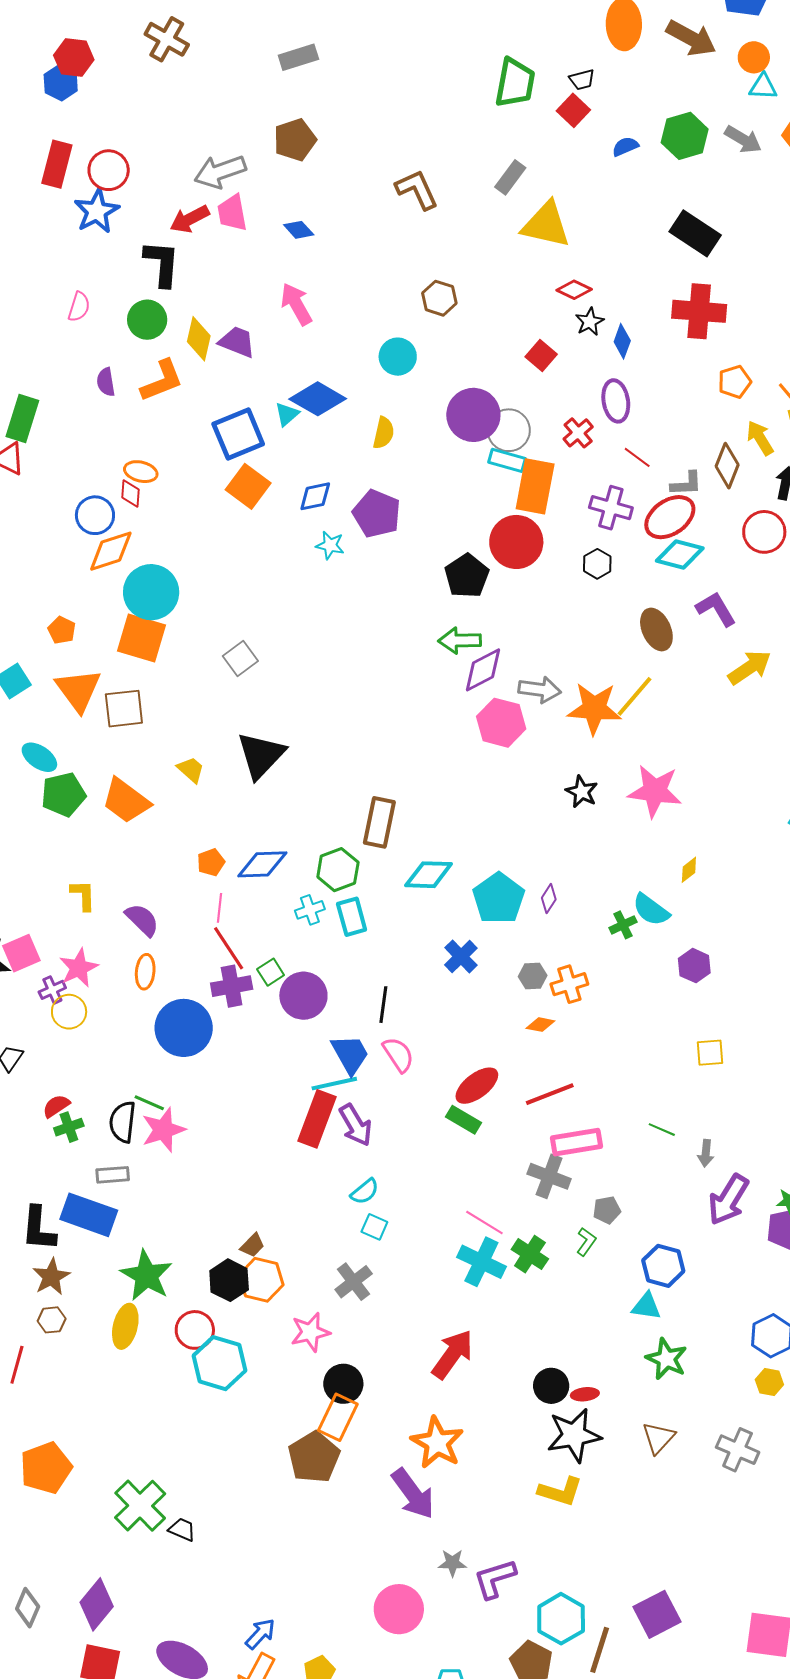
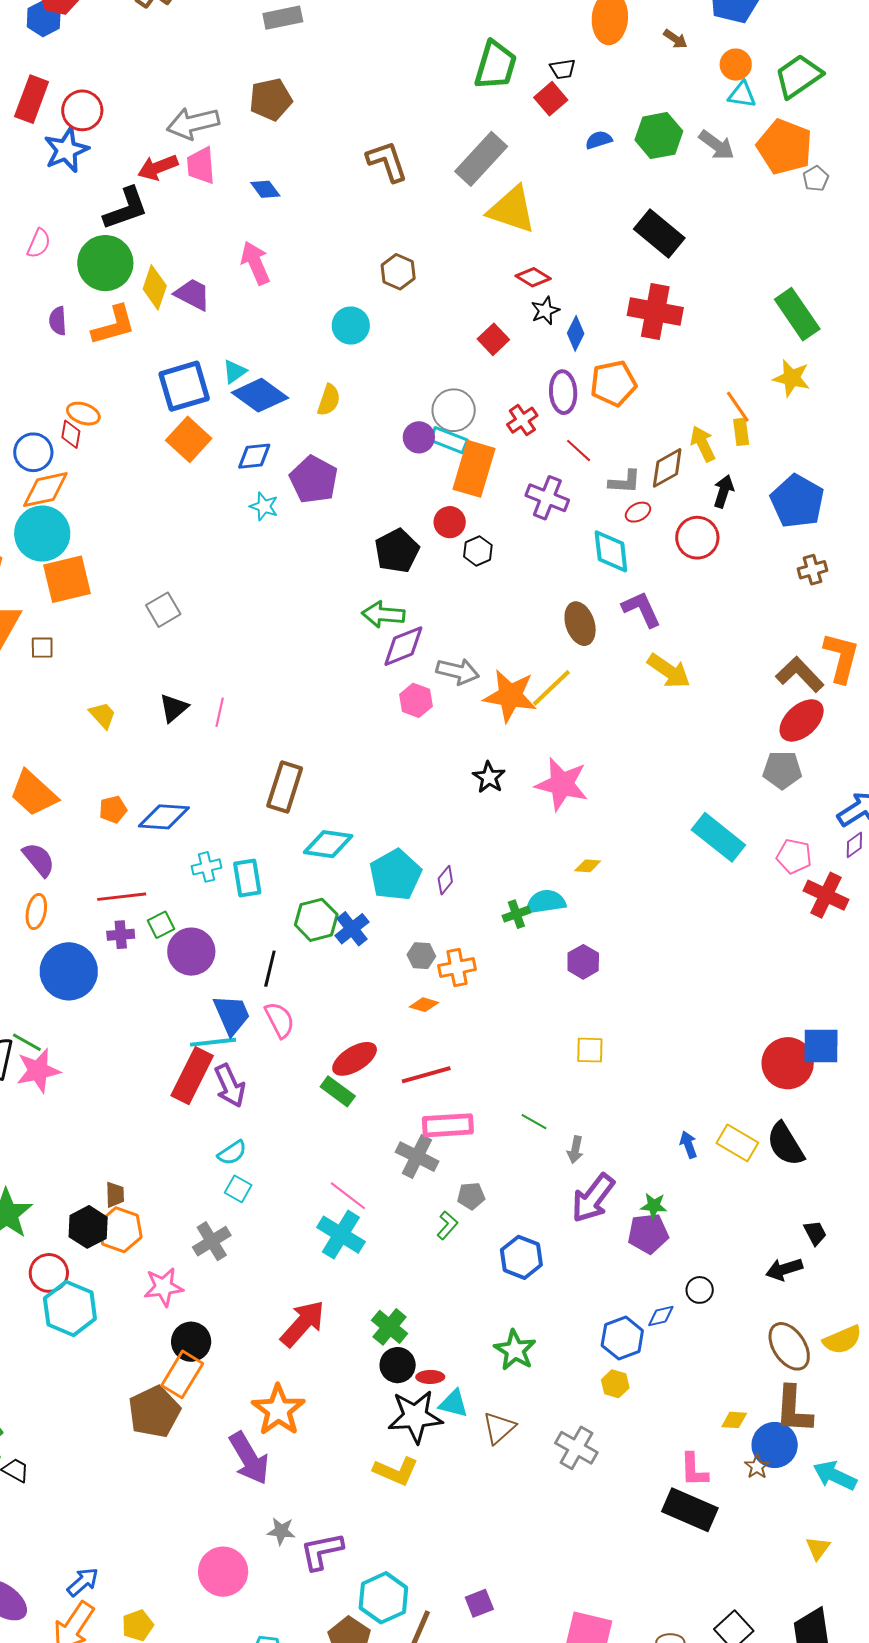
brown arrow: (691, 38) -> (675, 39), size x0.5
gray rectangle: (510, 177) -> (481, 159), size x1.6
black L-shape: (162, 263) -> (126, 209), turned 60
green circle: (147, 320) -> (105, 263), size x1.4
orange pentagon: (735, 382) -> (613, 383), moved, size x1.4
blue diamond: (318, 399) -> (260, 395), moved
purple circle: (473, 415) -> (419, 437), moved, size x0.6
brown diamond: (727, 466) -> (667, 468), turned 33
red ellipse: (670, 517) -> (638, 512), moved, size x0.5
red circle: (516, 542) -> (450, 522), size x0.6
cyan diamond: (680, 554) -> (611, 551), turned 63
black hexagon: (597, 564) -> (478, 551), moved
cyan circle: (151, 592) -> (42, 534), moved
orange square: (142, 638) -> (67, 579), turned -36
yellow arrow: (750, 667) -> (669, 671), turned 63
brown square: (124, 709) -> (42, 648), size x0.6
pink hexagon: (501, 723) -> (416, 700), size x0.7
black triangle: (261, 755) -> (174, 708), size x0.6
orange trapezoid: (126, 801) -> (33, 793), moved
green hexagon: (338, 870) -> (316, 920), moved
yellow diamond: (689, 870) -> (588, 866), turned 36
pink line: (219, 908) -> (220, 712), moved
cyan semicircle: (651, 910) -> (546, 902), turned 129
red line: (229, 948) -> (122, 897), turned -69
purple cross: (232, 986) -> (121, 935), size x0.7
brown trapezoid: (252, 1245) -> (115, 1195), turned -52
green cross: (530, 1254) -> (390, 1327), moved
cyan triangle: (646, 1306) -> (454, 1404), moved
purple square: (657, 1614) -> (479, 1603), size x0.6

